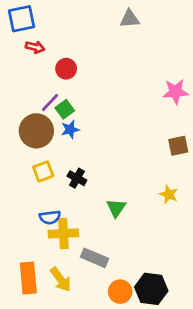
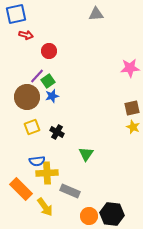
yellow star: (169, 194) -> (133, 127), moved
orange rectangle: (28, 278) -> (21, 189), moved, turned -40

